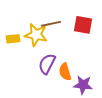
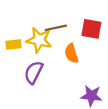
purple semicircle: (47, 64) -> (34, 72), moved
orange semicircle: (65, 72) -> (71, 53), moved

